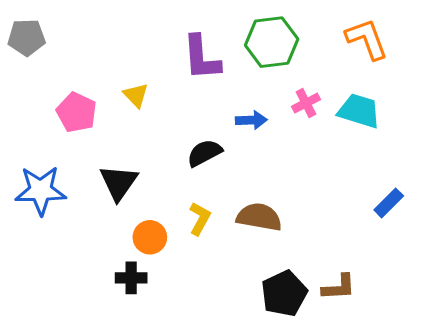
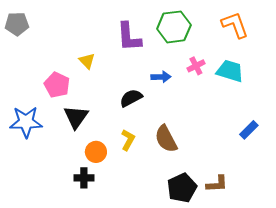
pink pentagon: (76, 112) -> (57, 85), moved
brown semicircle: (259, 217) -> (166, 139), turned -128

